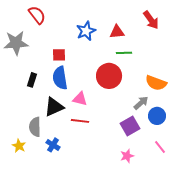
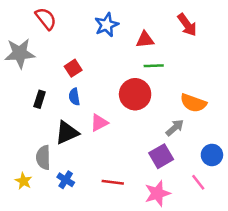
blue star: (86, 31) -> (107, 25), moved
red square: (59, 55) -> (73, 68), turned -32
blue semicircle: (60, 78) -> (74, 97), size x0.6
pink triangle: (80, 99) -> (99, 123), turned -42
blue circle: (157, 116) -> (212, 155), moved
red line: (80, 121) -> (113, 182), moved
pink star: (127, 156) -> (157, 193), size x1.5

